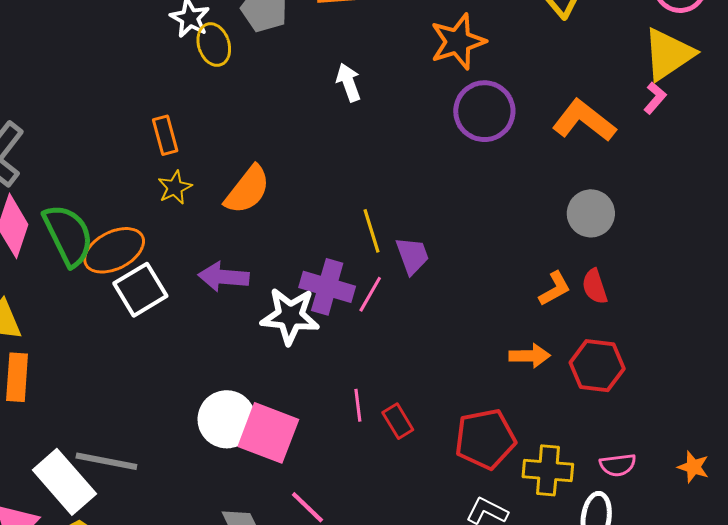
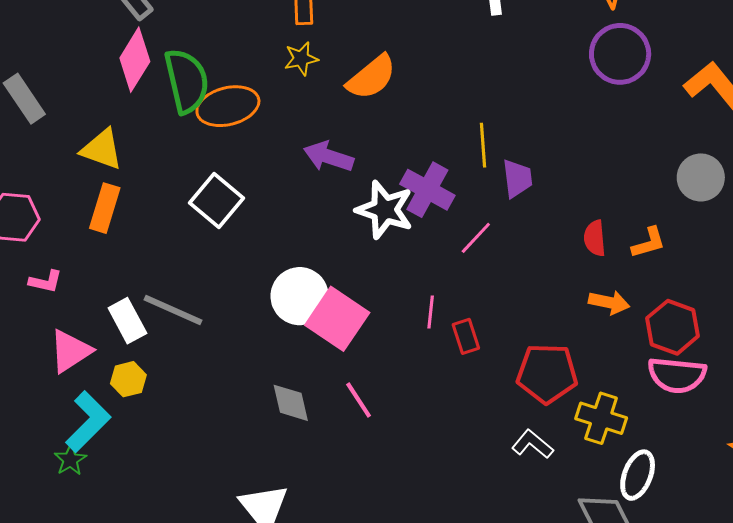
red semicircle: (595, 286) -> (595, 238), moved
white square: (140, 290) -> (216, 200), moved, turned -32
pink line: (370, 294) -> (476, 238), moved
pink semicircle: (618, 465) -> (677, 375), moved, size x1.6
white rectangle: (64, 482) -> (127, 321), size x0.7

